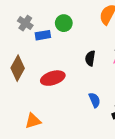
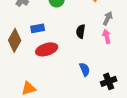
blue rectangle: (43, 35) -> (38, 28), moved

